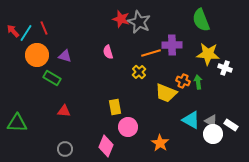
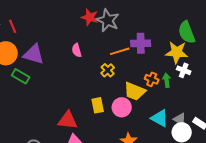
green semicircle: (201, 20) -> (187, 32), moved
purple triangle: (65, 56) -> (34, 54), size x1.6
white cross: (225, 68) -> (184, 70), moved
yellow rectangle: (115, 107) -> (98, 105), moved
red triangle: (64, 111) -> (68, 120), moved, size x1.5
pink circle: (128, 127) -> (122, 107), moved

